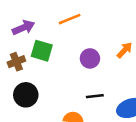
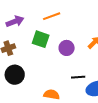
green square: (42, 51) -> (41, 39), moved
black line: (95, 96) -> (78, 77), moved

